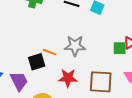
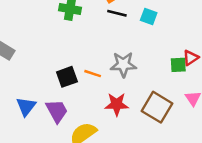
black square: (37, 62) -> (67, 77), moved
brown square: (101, 82) -> (157, 107), turned 30

